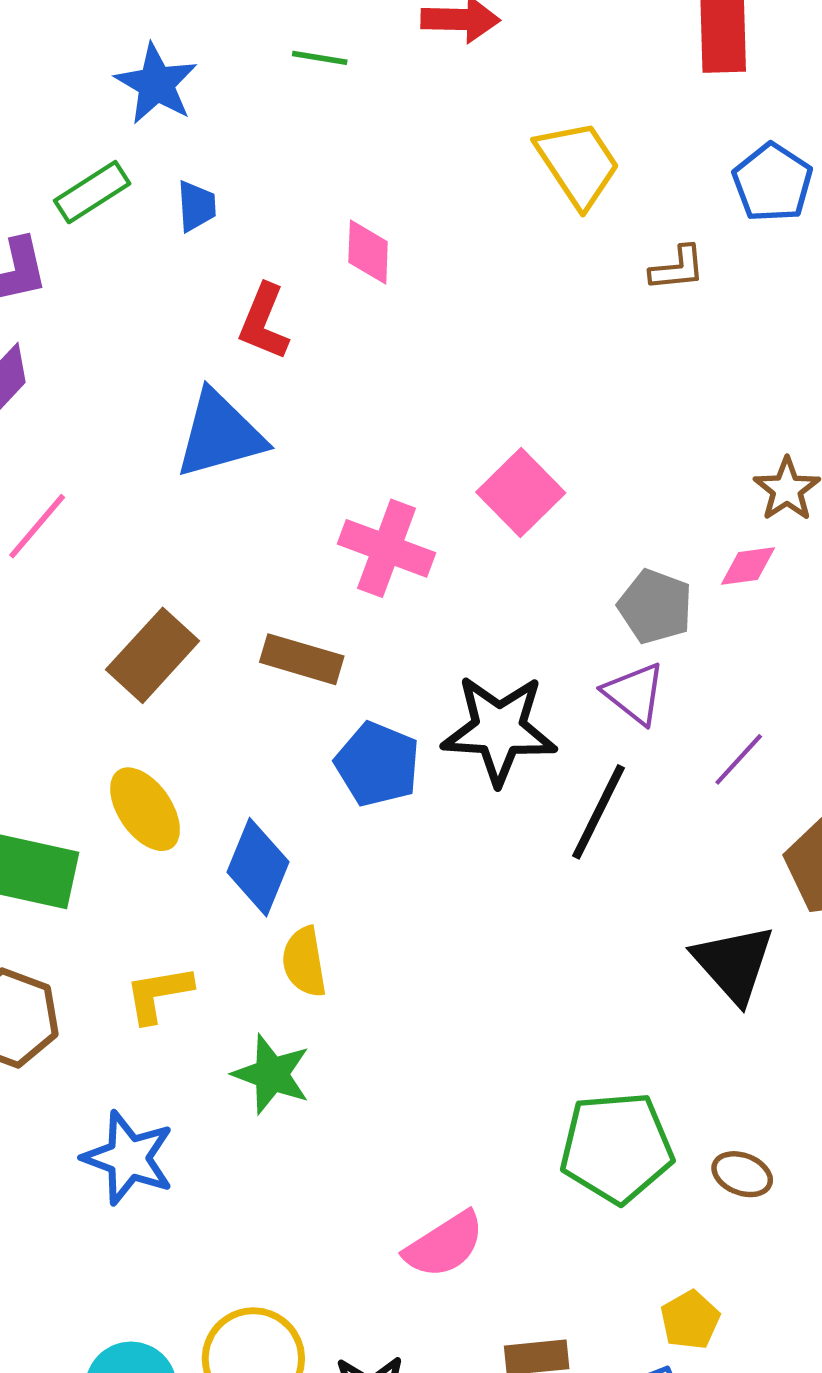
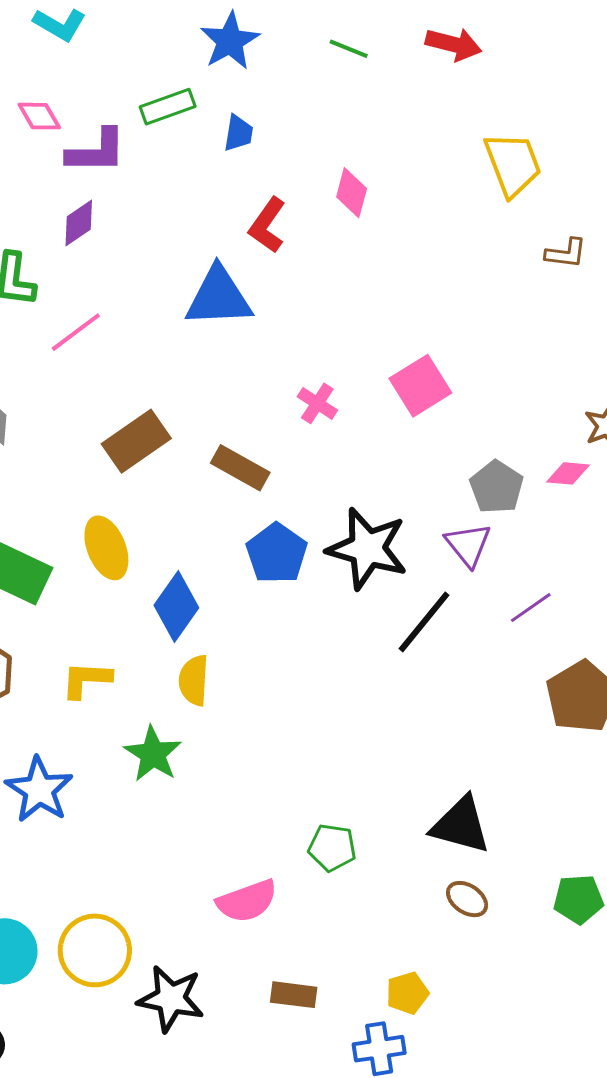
pink cross: (387, 548) -> (317, 403), size x0.6
black triangle: (734, 964) -> (461, 825), moved, turned -46
green pentagon: (617, 1147) -> (332, 848), moved, size x0.6

